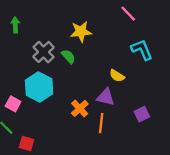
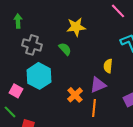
gray cross: (44, 52) -> (32, 45), moved, turned -30
yellow semicircle: (117, 76) -> (108, 66), turned 64
purple triangle: (106, 97) -> (98, 85), turned -36

